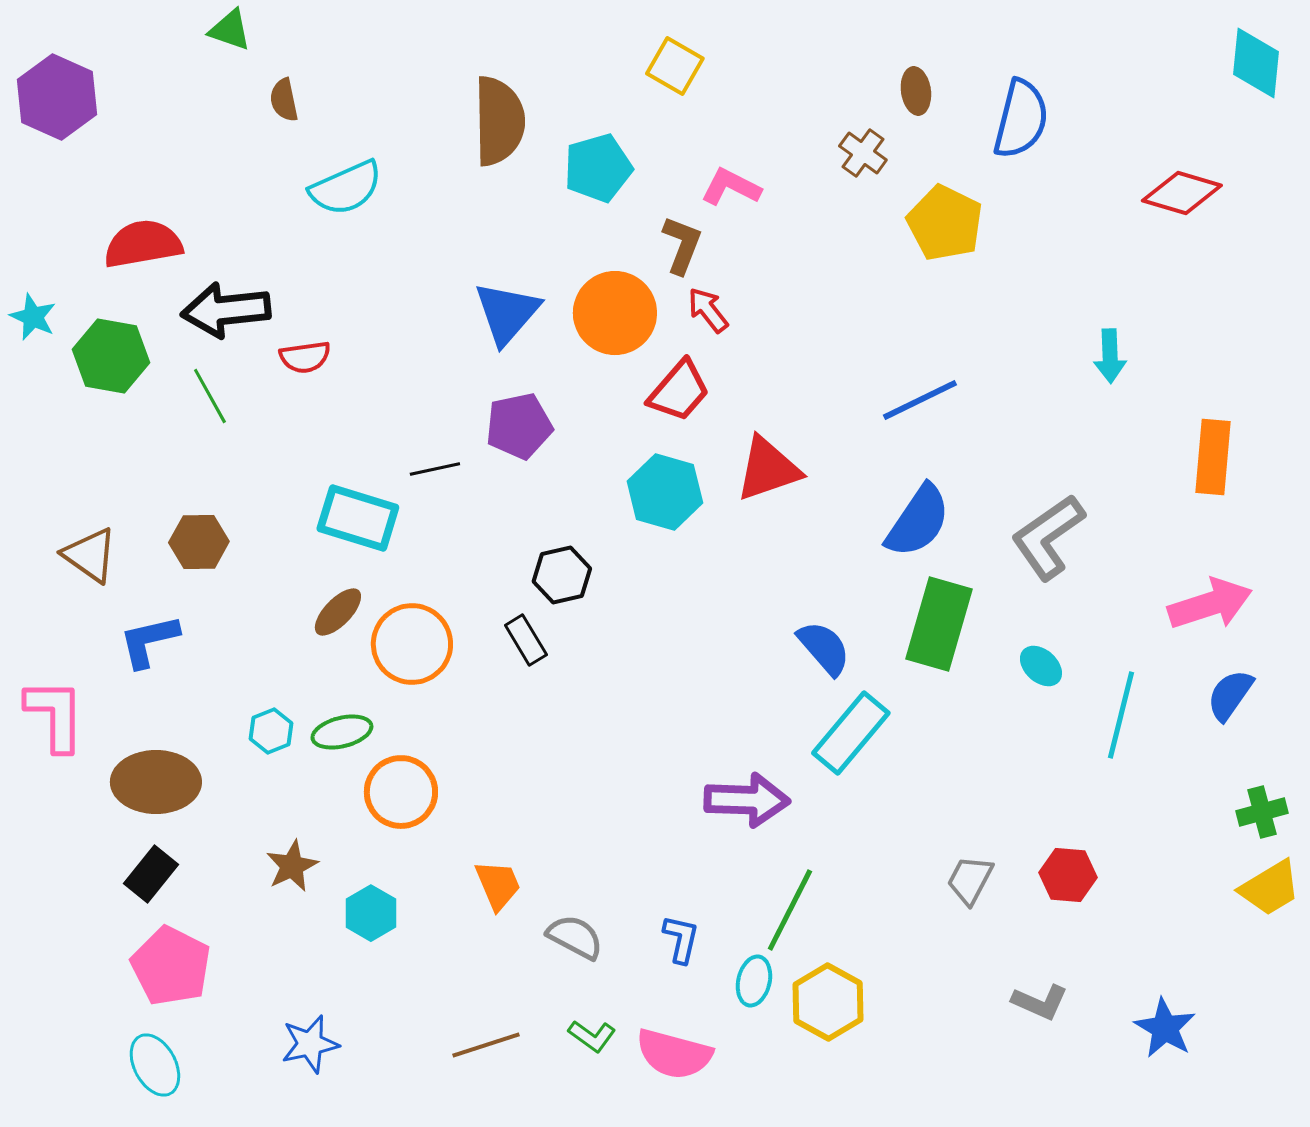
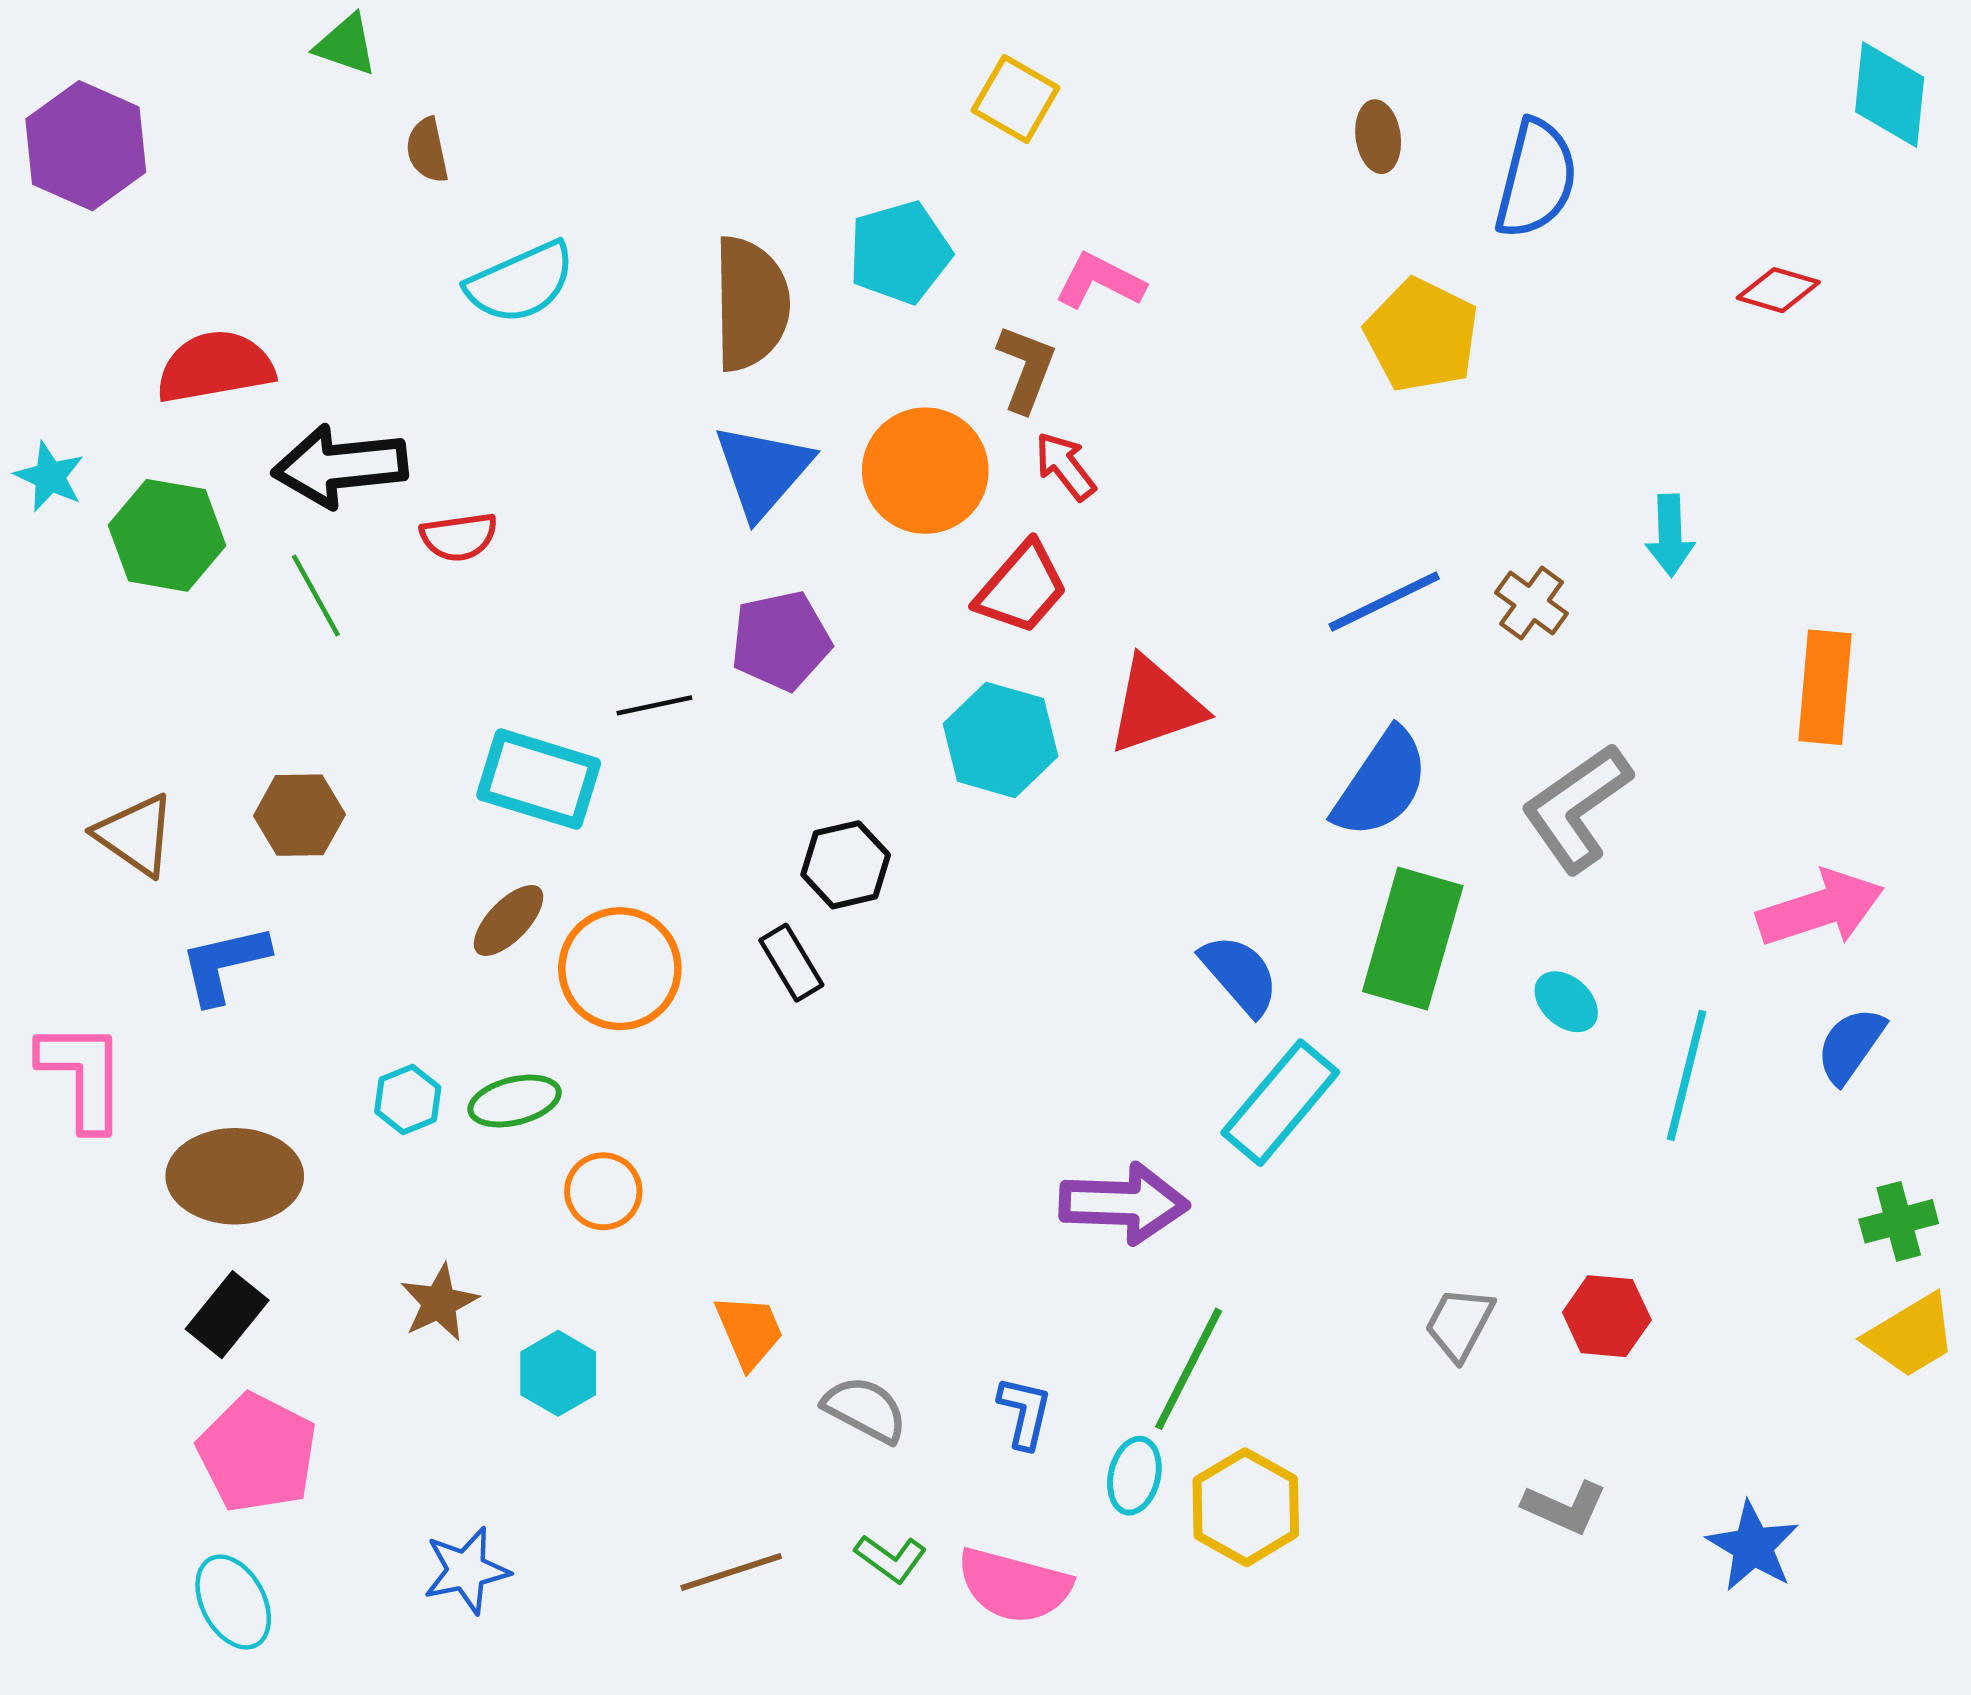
brown semicircle: (499, 121) -> (751, 304), moved
brown cross: (863, 153) -> (1532, 603), moved
red diamond: (1182, 193) -> (1778, 290), size x0.7
orange circle: (401, 792) -> (603, 1191), size x0.7

